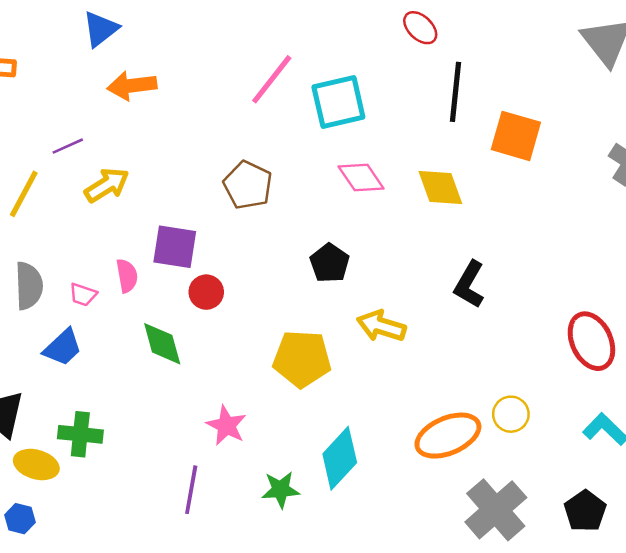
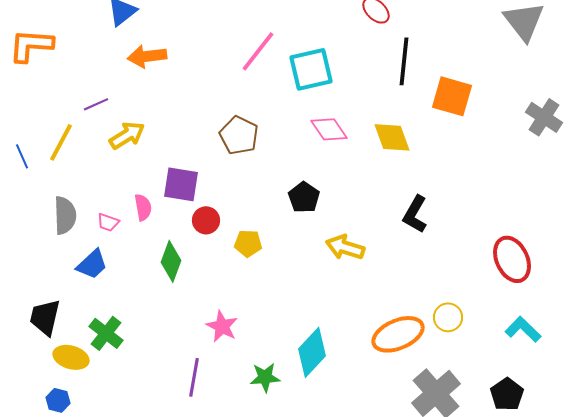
green diamond: (162, 344) -> (171, 261), turned 36
yellow pentagon: (302, 359) -> (248, 243), moved, size x0.6
green cross: (80, 434) -> (106, 333), turned 32

